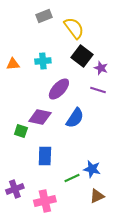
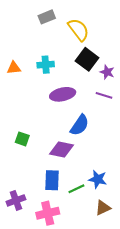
purple ellipse: (59, 89) -> (63, 94), turned 35
purple diamond: (40, 117) -> (62, 150), moved
blue rectangle: (45, 156) -> (52, 180), moved

